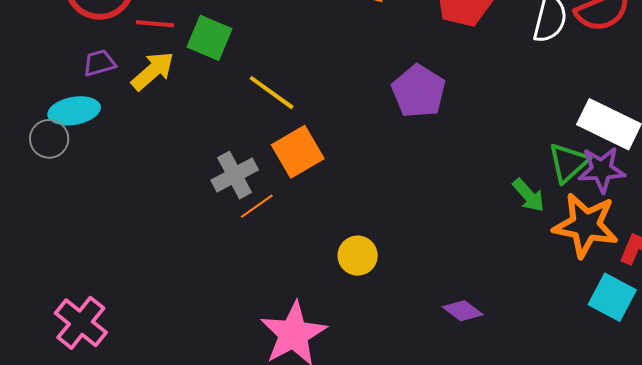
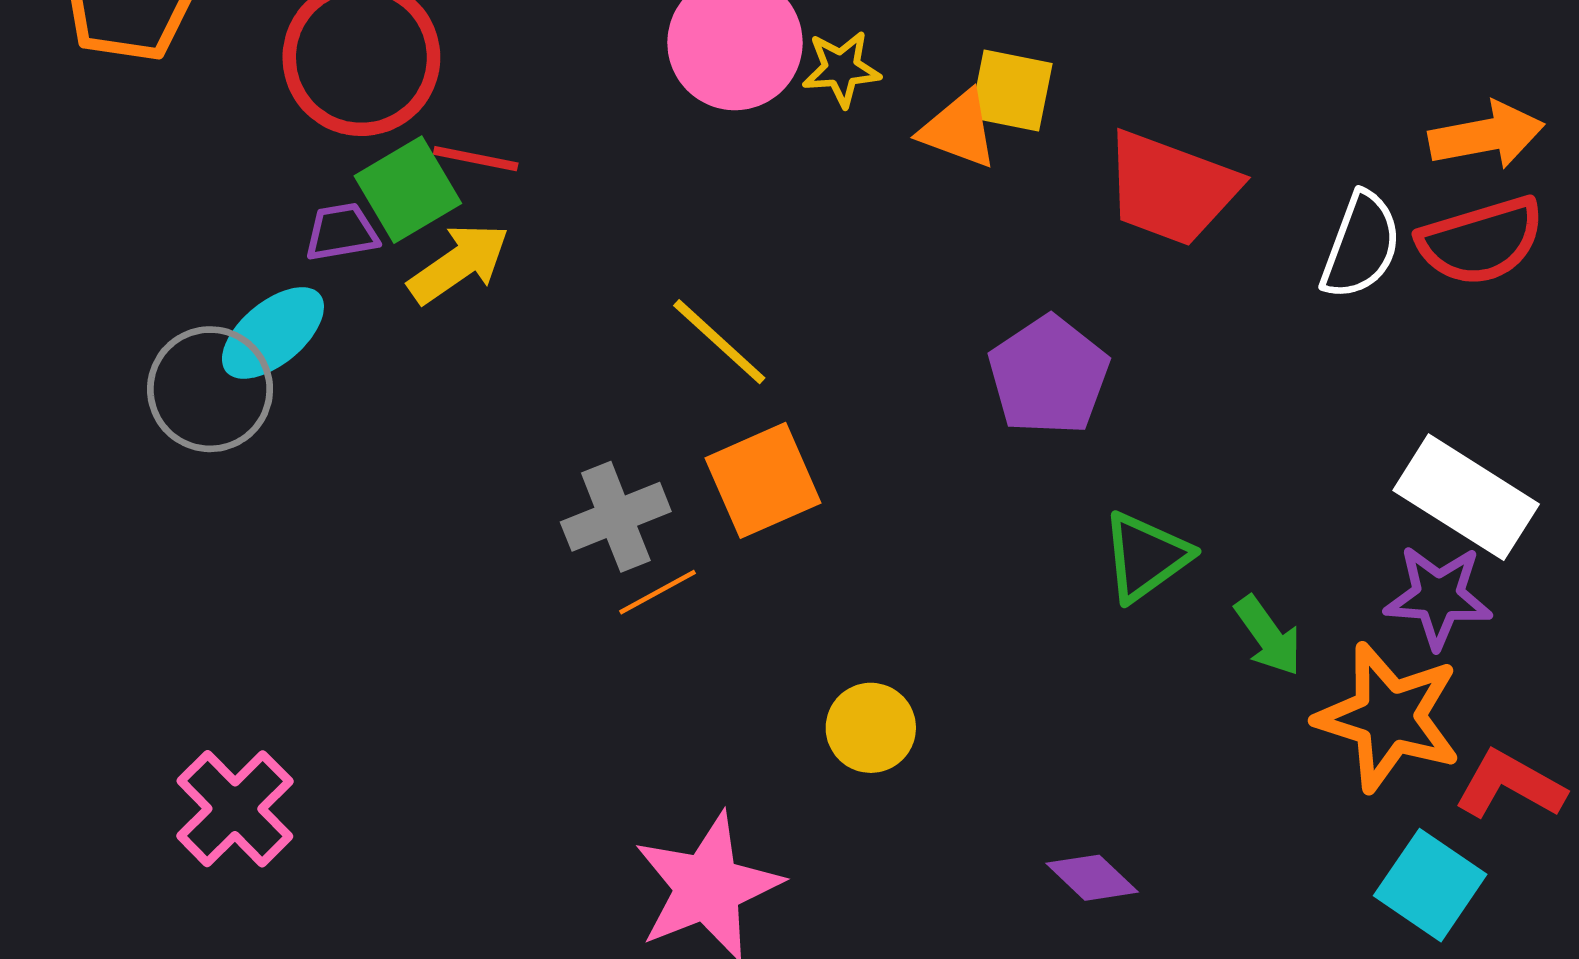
green square: (210, 38) -> (408, 190), moved, turned 30
cyan ellipse: (74, 111) -> (273, 333), turned -36
gray circle: (49, 139) -> (210, 389), size x1.4
green triangle: (568, 163) -> (1146, 557), moved

